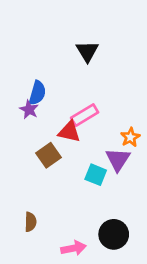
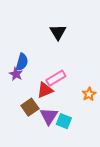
red triangle: (69, 132) -> (45, 90), turned -36
purple triangle: (118, 159) -> (49, 116), moved

